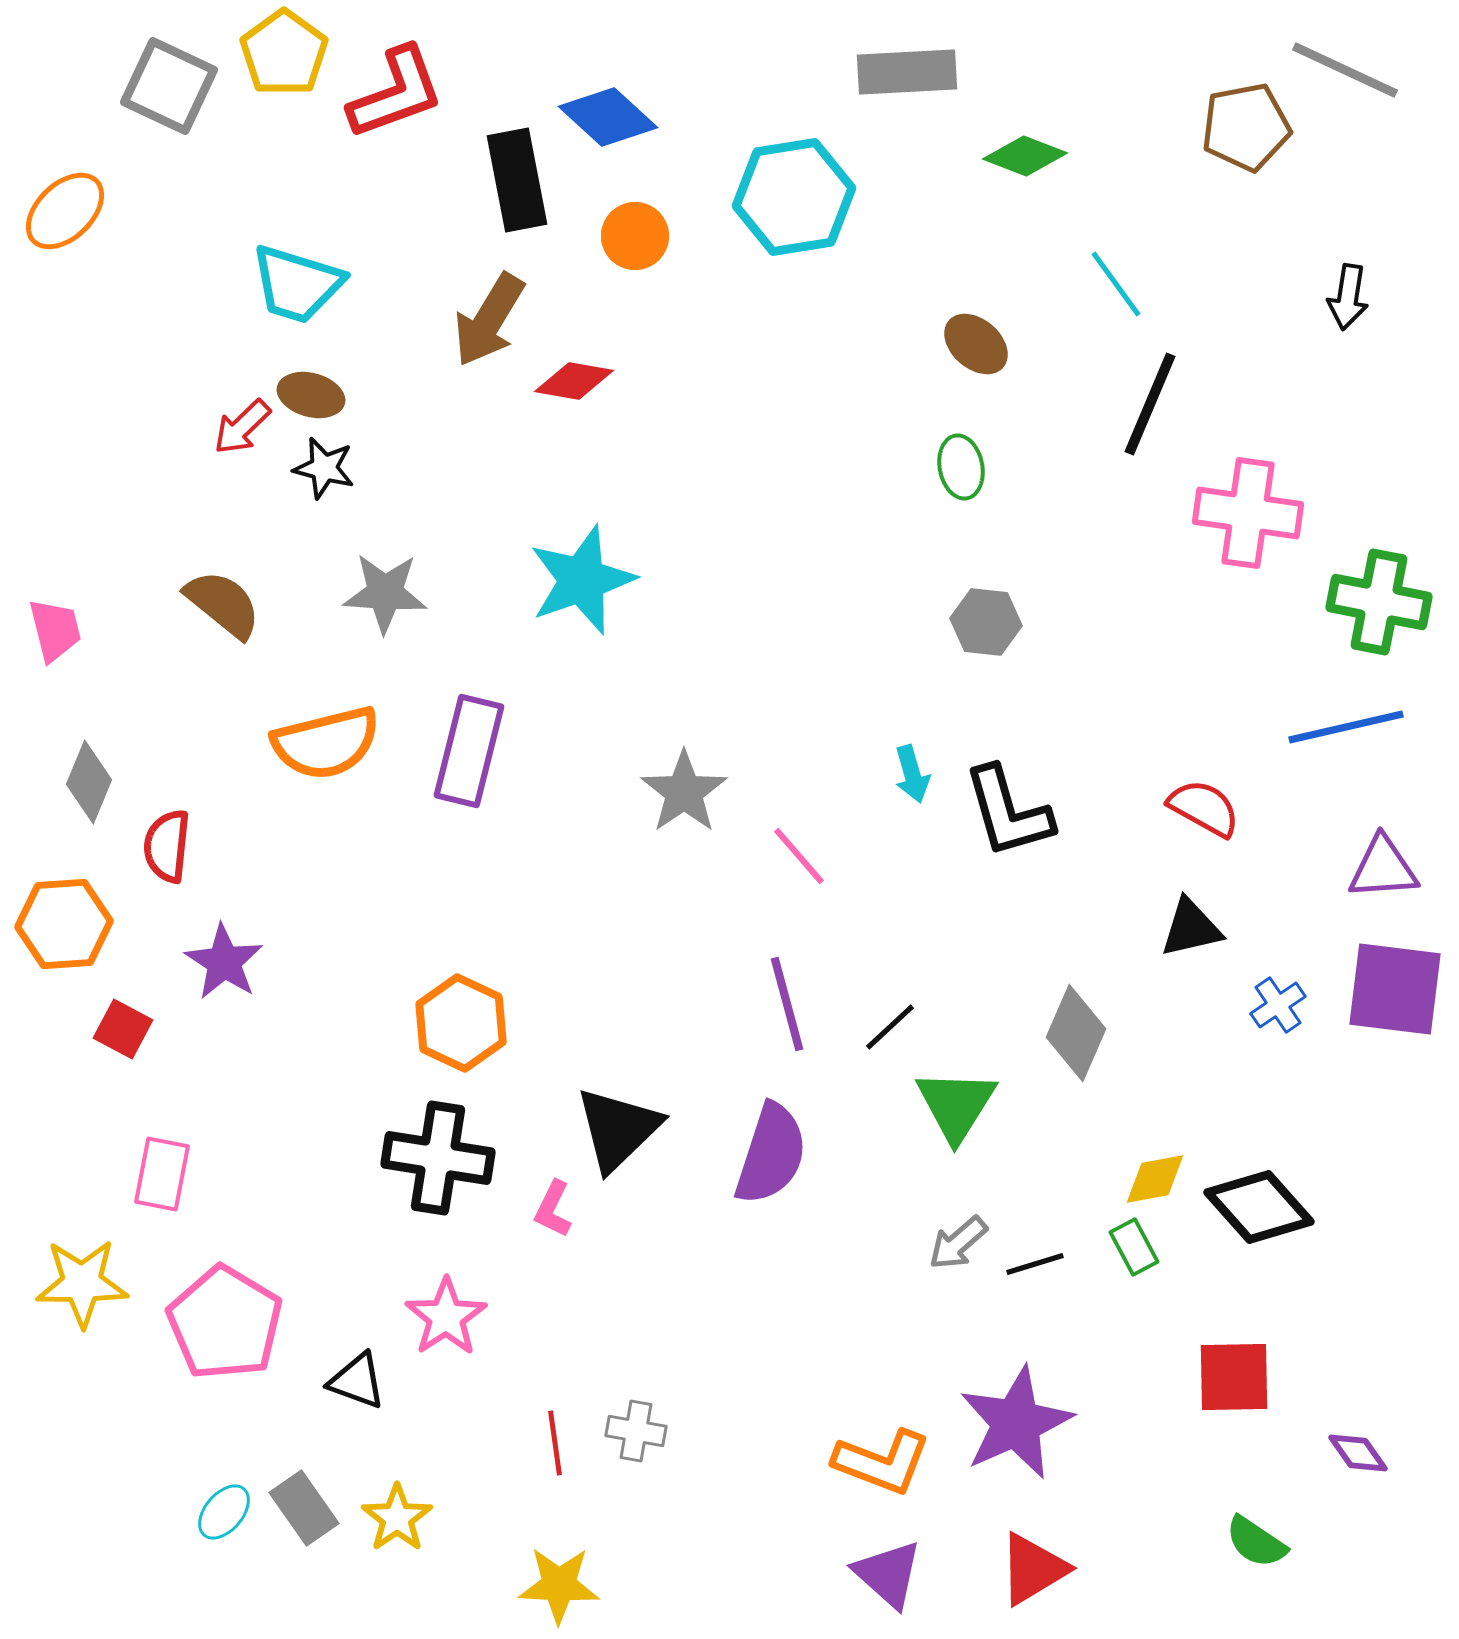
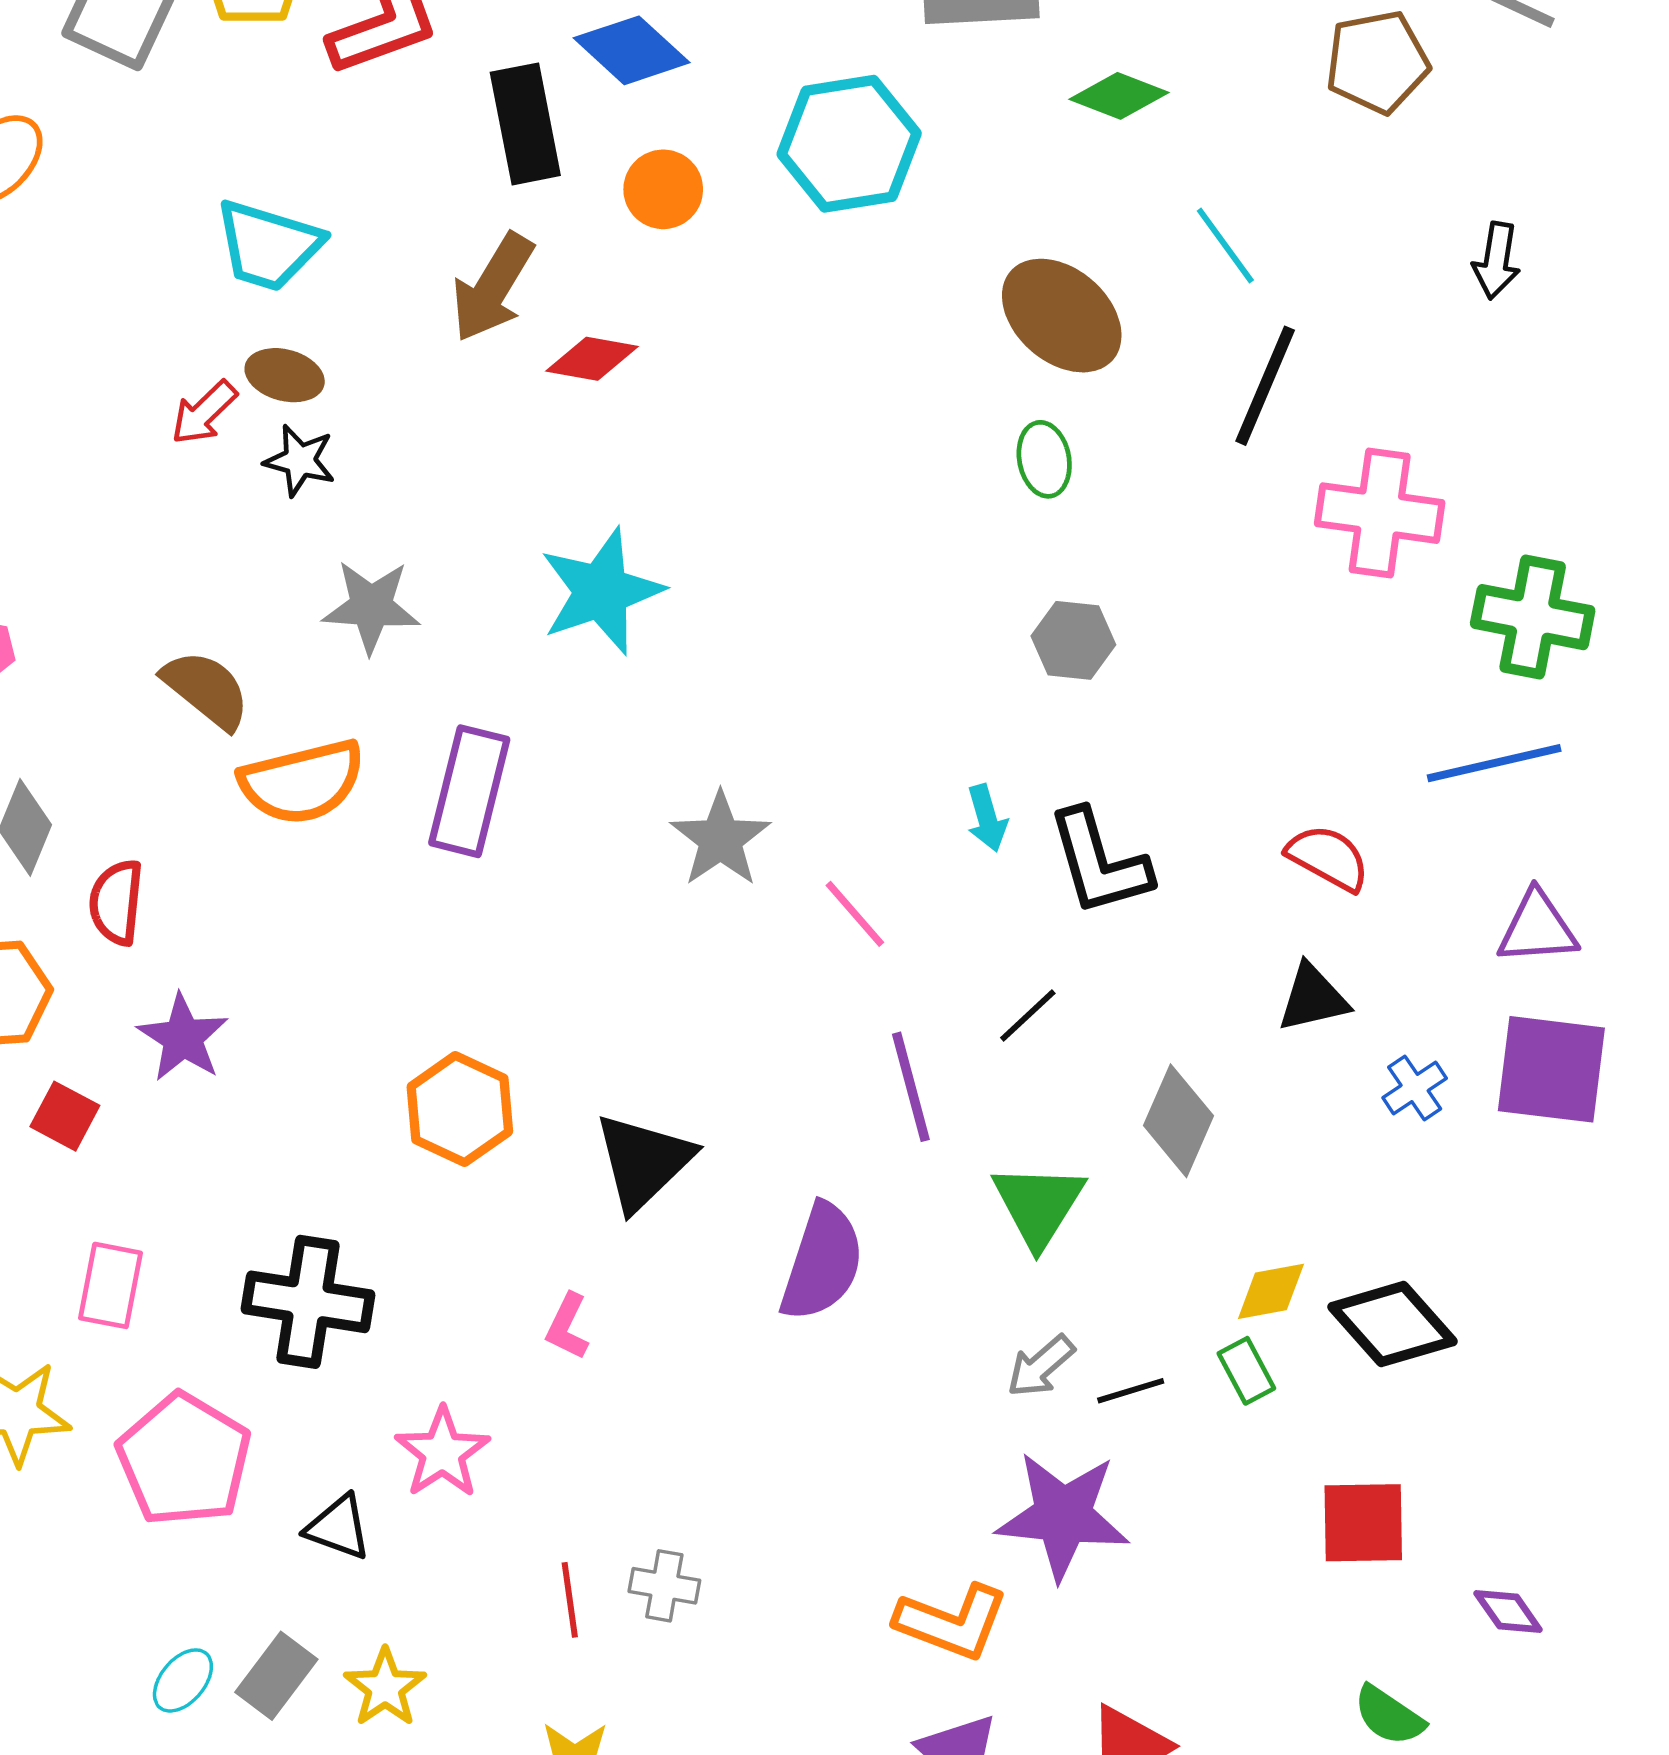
brown ellipse: (976, 344) -> (1062, 316), size x1.6
brown semicircle: (223, 604) -> (206, 690), moved
purple line: (787, 1004) -> (911, 1087), moved
black line: (890, 1027) -> (1028, 1016), moved
black triangle: (618, 1129) -> (643, 1162), moved
black cross: (438, 1158) -> (308, 1302), moved
purple star: (1016, 1423) -> (1063, 1516), moved, turned 30
gray rectangle: (304, 1508) -> (276, 1676), turned 72

